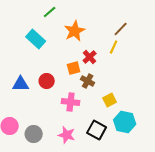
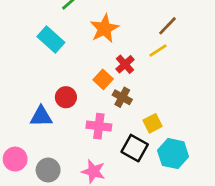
yellow line: (114, 47) -> (158, 51), turned 32
orange square: (74, 68) -> (103, 79), turned -32
blue triangle: (21, 84) -> (41, 116), moved
black square: (97, 130) -> (135, 148), moved

